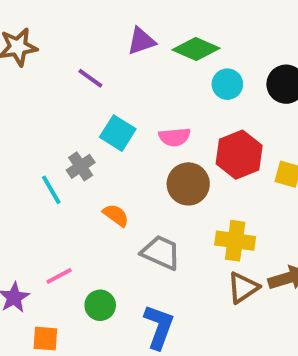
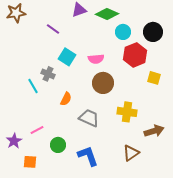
red hexagon: (239, 155) -> (135, 55), moved
gray cross: (81, 166) -> (48, 74), turned -32
orange semicircle: (116, 215) -> (66, 99), turned 80
brown triangle: (243, 288) -> (131, 153), moved
blue L-shape: (159, 327) -> (88, 156), turned -40

